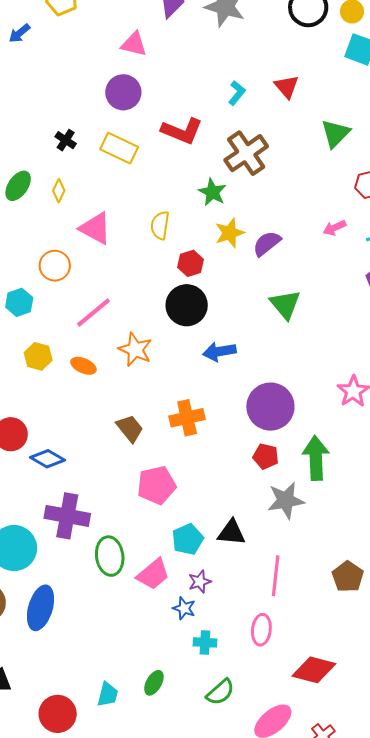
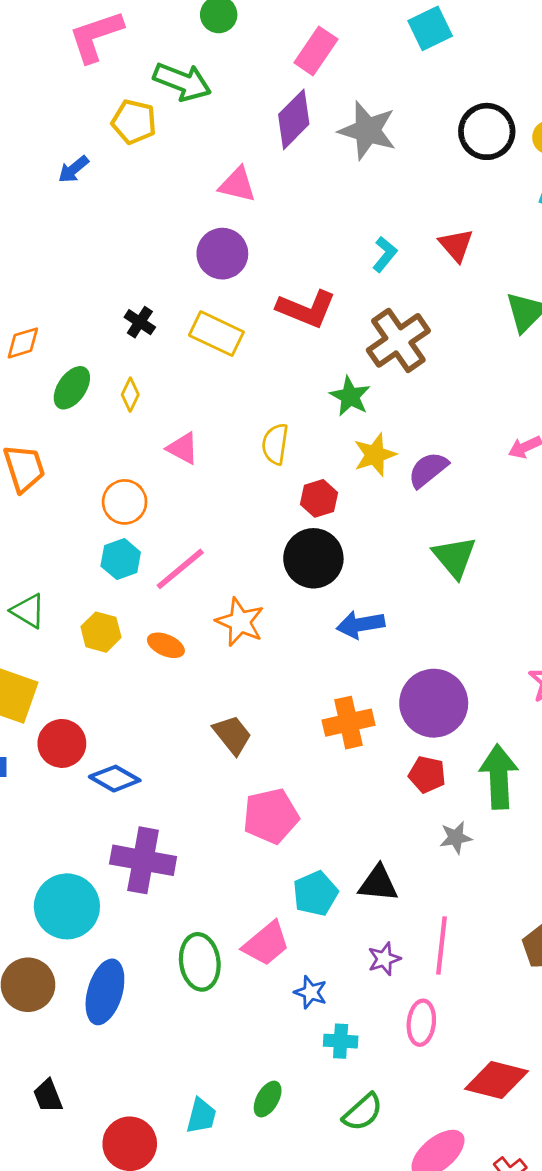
pink triangle: (95, 228) -> (183, 448), size x0.7
cyan hexagon: (19, 302) -> (121, 559), moved
orange cross: (187, 418) -> (349, 723), moved
gray star: (286, 500) -> (456, 838), size x0.6
green ellipse: (110, 556) -> (200, 962), moved
purple star: (200, 582) -> (384, 959), moved

